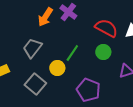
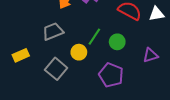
gray trapezoid: (32, 48) -> (53, 31), turned 30
green circle: (103, 52) -> (117, 42), moved

